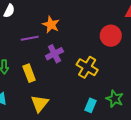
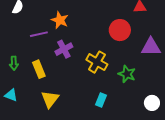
green star: (115, 99) -> (127, 74), moved

